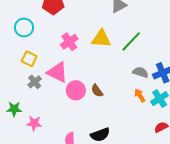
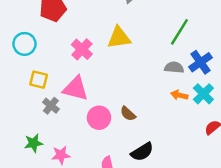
green line: (131, 41) -> (179, 32), moved
pink circle: (76, 90) -> (99, 118), moved
brown semicircle: (97, 91) -> (128, 114), moved
orange arrow: (140, 95) -> (179, 95), turned -32

